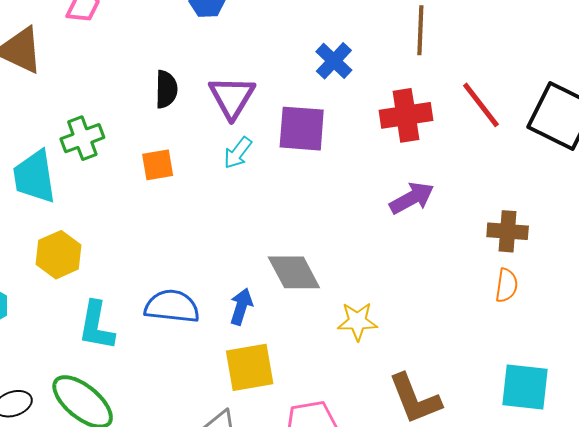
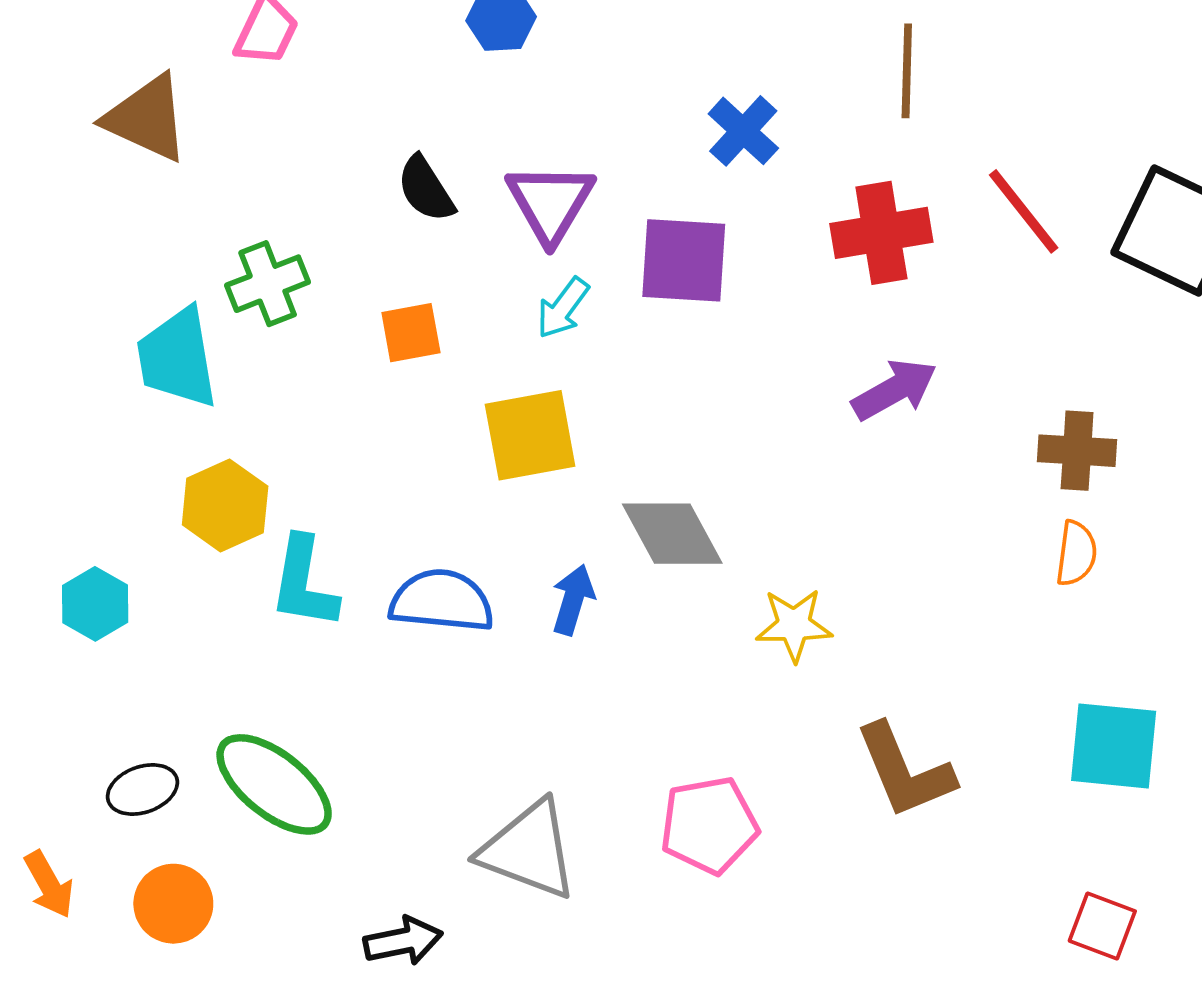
black semicircle: (166, 89) -> (426, 189), turned 147
cyan L-shape: (96, 326) -> (304, 583), moved
yellow square: (250, 367) -> (530, 435), moved

